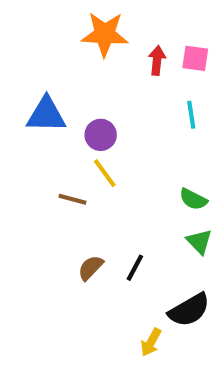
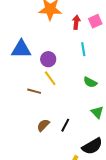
pink square: (195, 58) -> (95, 21), turned -32
cyan line: (191, 115) -> (83, 49), moved
green semicircle: (193, 199) -> (90, 82), moved

